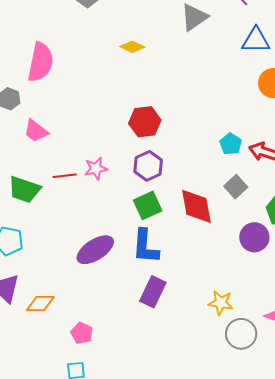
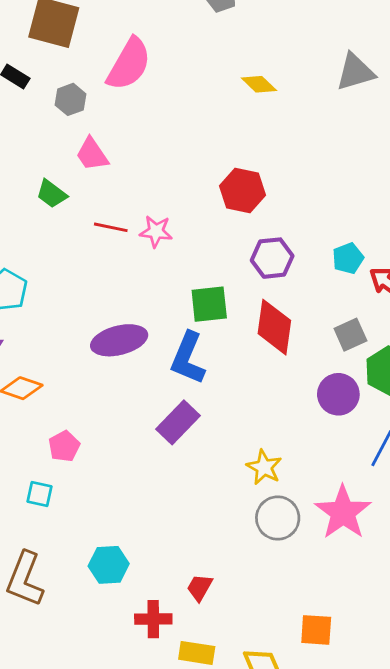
purple hexagon: (148, 166) -> (272, 258), moved
gray square: (236, 187) -> (350, 335), moved
green trapezoid: (24, 190) -> (52, 194), moved, size x0.7

